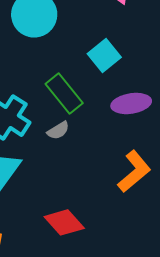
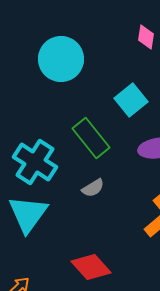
gray semicircle: (58, 130) -> (93, 188), moved

